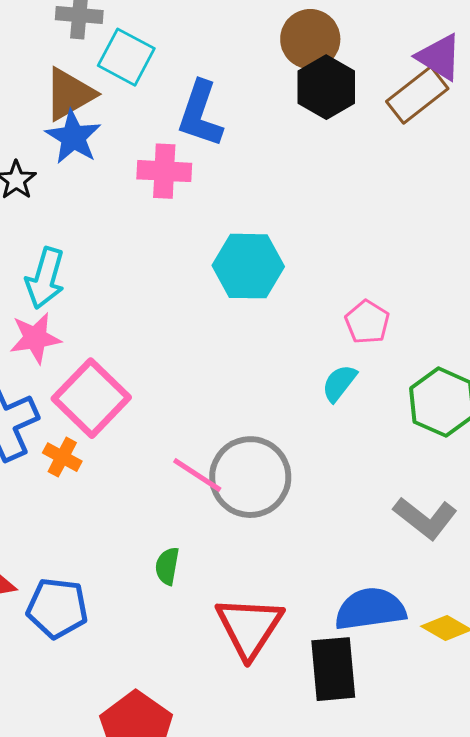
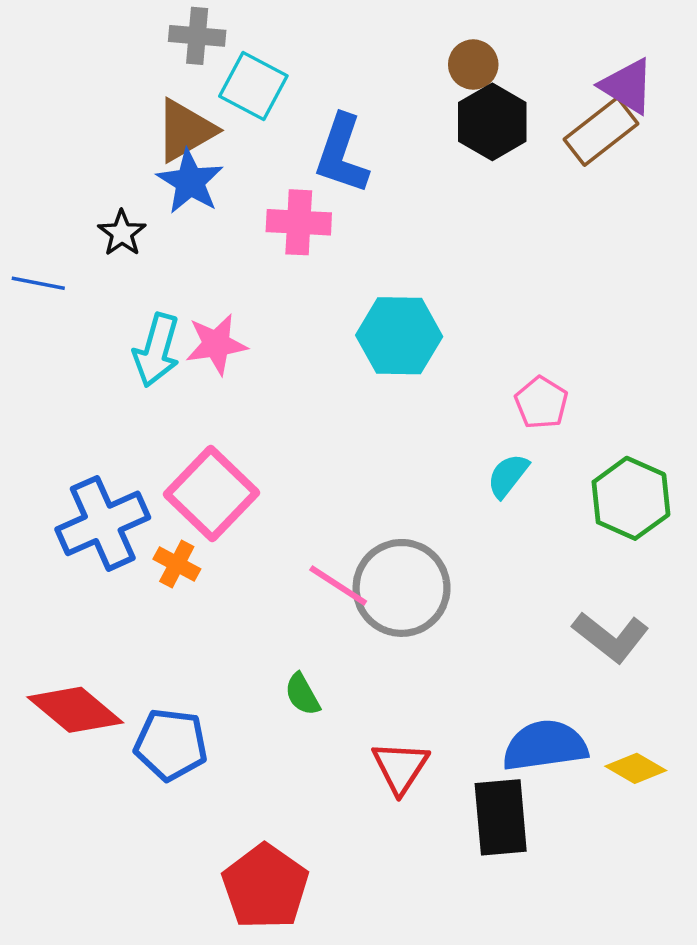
brown circle: (310, 39) -> (473, 65), size x0.7
pink star: (35, 338) -> (216, 344), moved
green semicircle: (167, 566) -> (302, 694), turned -39
red triangle: (249, 627) -> (400, 767), size x0.7

